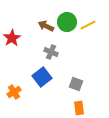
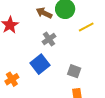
yellow line: (88, 25) -> (86, 27), moved
gray cross: (51, 52) -> (49, 39), turned 32

